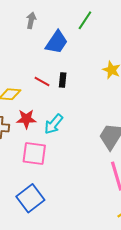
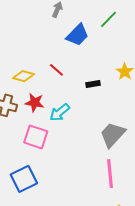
black rectangle: (63, 80) -> (93, 84), moved, turned 64

